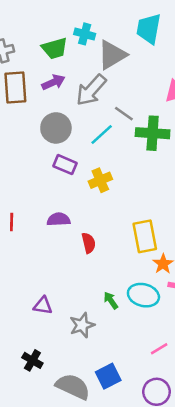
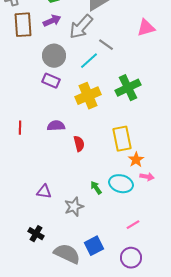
green cross: (153, 133) -> (128, 88), moved, turned -30
purple rectangle: (65, 165) -> (51, 81), moved
yellow cross: (100, 180) -> (88, 96), size x1.4

